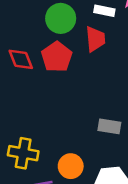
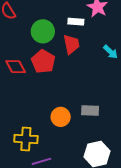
orange circle: (71, 166) -> (61, 117), moved

